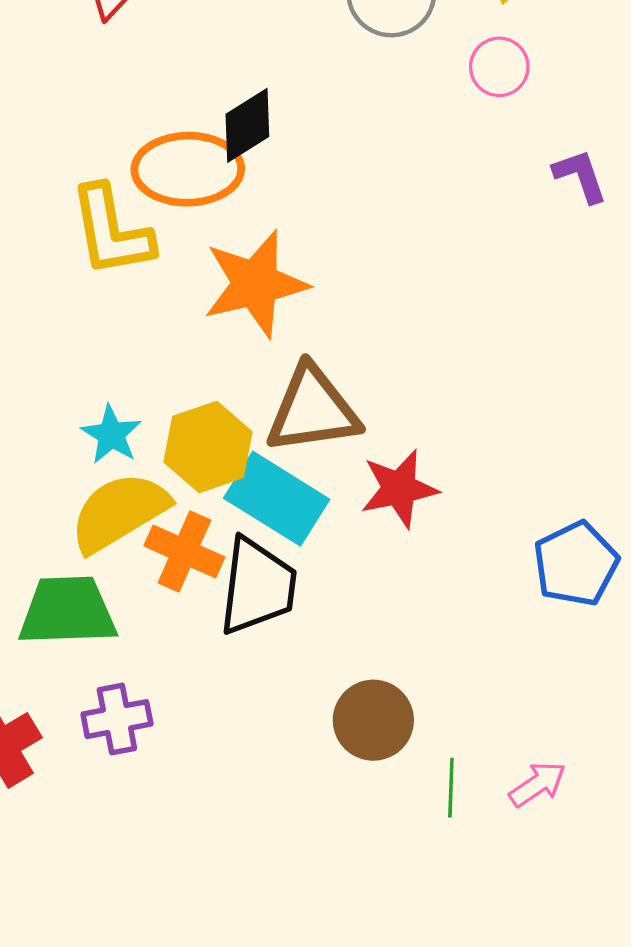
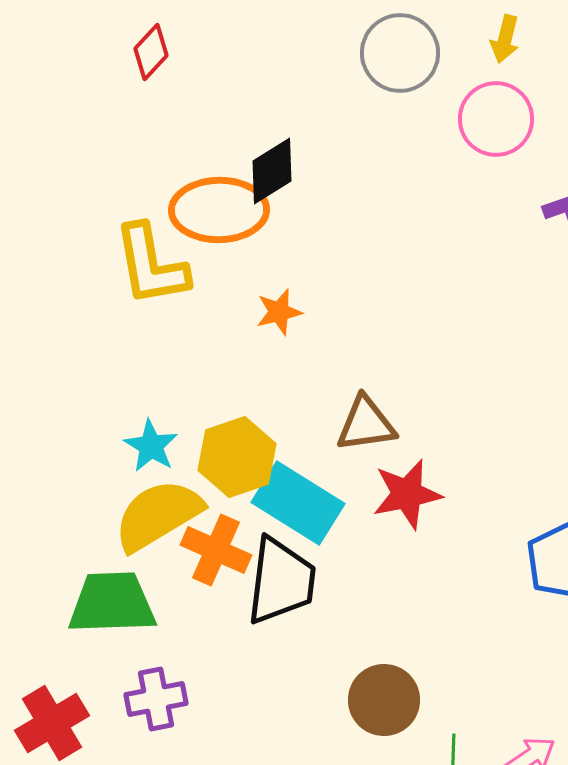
pink circle: (499, 67) -> (496, 119), size x1.4
orange star: (255, 284) -> (279, 312), size x0.5
brown triangle: (313, 410) -> (366, 424), moved, size x0.7

